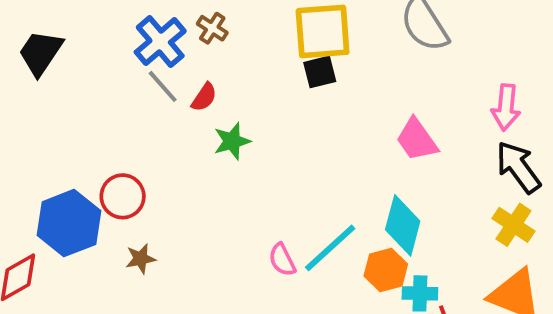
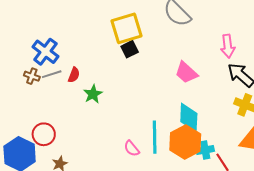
brown cross: (212, 28) -> (32, 76), moved
gray line: (163, 86) -> (52, 74), turned -54
cyan line: (330, 248) -> (155, 137), turned -36
orange hexagon: (386, 270) -> (185, 142), size x1.5

